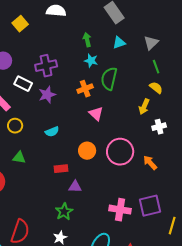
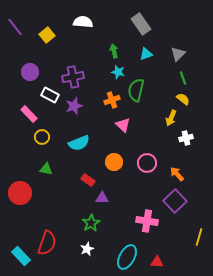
cyan semicircle: (52, 132) -> (79, 143), size x1.5
pink circle: (120, 152) -> (147, 163), size x0.7
red rectangle: (61, 169) -> (88, 180), turned 40
purple square: (150, 206) -> (175, 201), moved, turned -30

